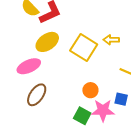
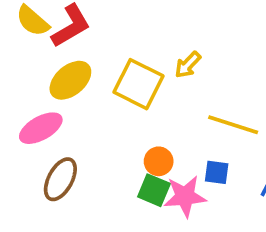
yellow arrow: (111, 40) -> (188, 65), turned -42
green square: (82, 116) -> (154, 190), moved

